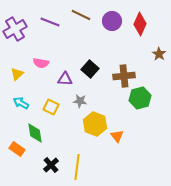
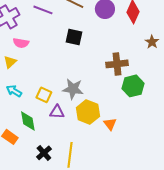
pink semicircle: (41, 63) -> (21, 43), moved
black square: (90, 69) -> (74, 37), moved, turned -30
purple triangle: (65, 79) -> (57, 112), moved
gray star: (80, 101) -> (73, 89), size x1.5

